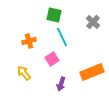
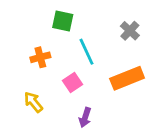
green square: (54, 15) -> (63, 21), moved
orange rectangle: (92, 72) -> (127, 78), moved

